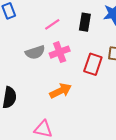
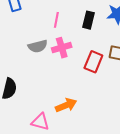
pink line: (52, 24) -> (56, 20), turned -49
orange arrow: (61, 91) -> (66, 105), moved

